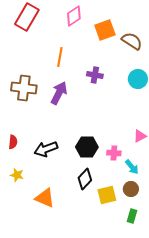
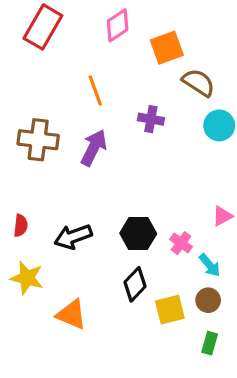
brown semicircle: (132, 41) -> (199, 83), moved
orange line: (60, 57) -> (95, 91), turned -30
pink cross: (114, 153) -> (181, 243), turned 32
yellow star: (17, 175) -> (27, 278), size x1.5

